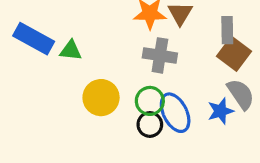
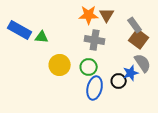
gray rectangle: (227, 30) -> (135, 25), turned -35
blue ellipse: (175, 113) -> (95, 88), moved, turned 40
black circle: (150, 124) -> (119, 81), moved

